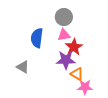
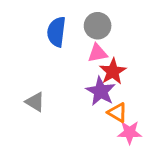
blue semicircle: (37, 38) -> (56, 32), moved
purple star: (66, 60) -> (101, 91), turned 30

